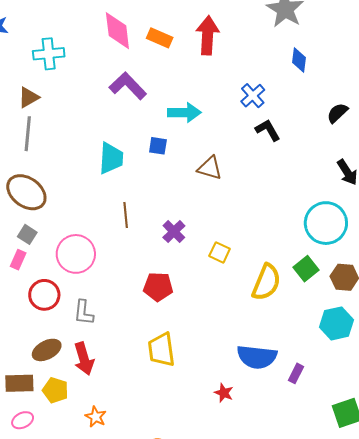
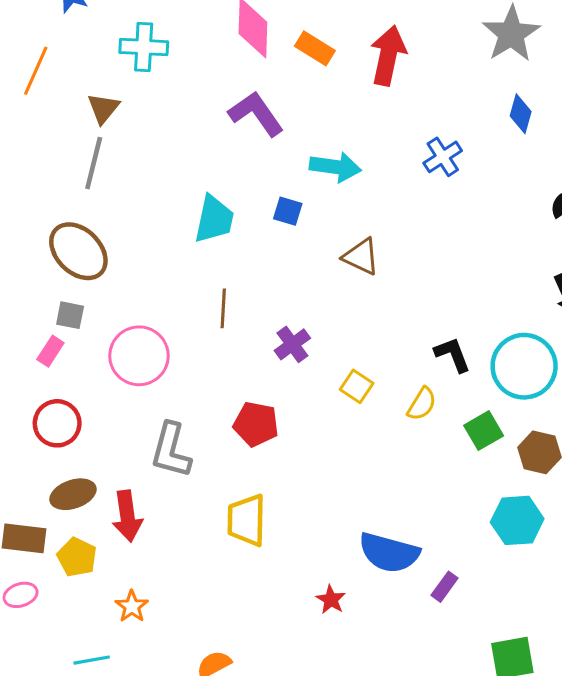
brown triangle: (29, 97) -> (103, 108), turned -30
black L-shape: (268, 130) -> (453, 355), moved
gray square: (27, 234) -> (70, 315), turned -30
yellow semicircle: (266, 282) -> (422, 404), moved, size x0.6
red circle: (44, 295) -> (57, 423), moved
gray L-shape: (84, 312) -> (171, 450), moved, size x1.4

